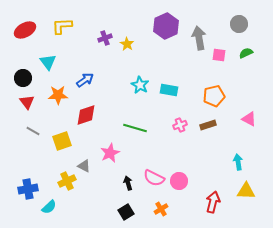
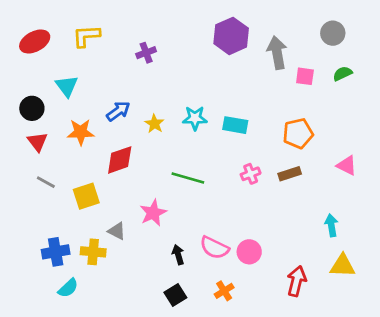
yellow star: (127, 44) -> (154, 124), moved
cyan star: (140, 85) -> (195, 118), turned -30
yellow cross: (67, 181) -> (93, 252), turned 30
blue cross: (28, 189) -> (56, 252), moved

